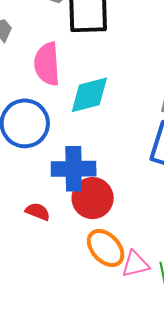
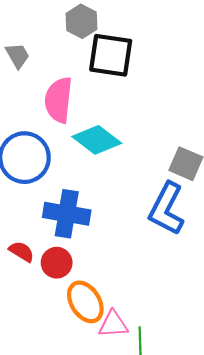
cyan diamond: (89, 95) -> (97, 140), turned 42
red circle: (93, 198) -> (57, 263), moved, size x0.7

